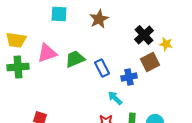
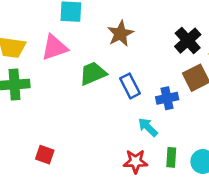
brown star: (99, 19) -> (120, 34), moved
pink triangle: (47, 53) -> (54, 47), moved

